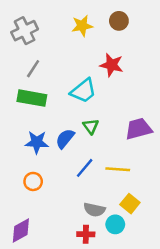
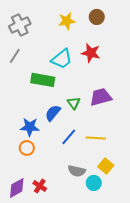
gray line: (33, 69) -> (15, 56), moved
cyan trapezoid: (83, 91) -> (62, 59), moved
green rectangle: (32, 98) -> (43, 80), moved
purple trapezoid: (139, 129) -> (101, 97), moved
blue star: (37, 142) -> (30, 127), moved
red cross: (86, 234) -> (40, 186), moved, turned 32

